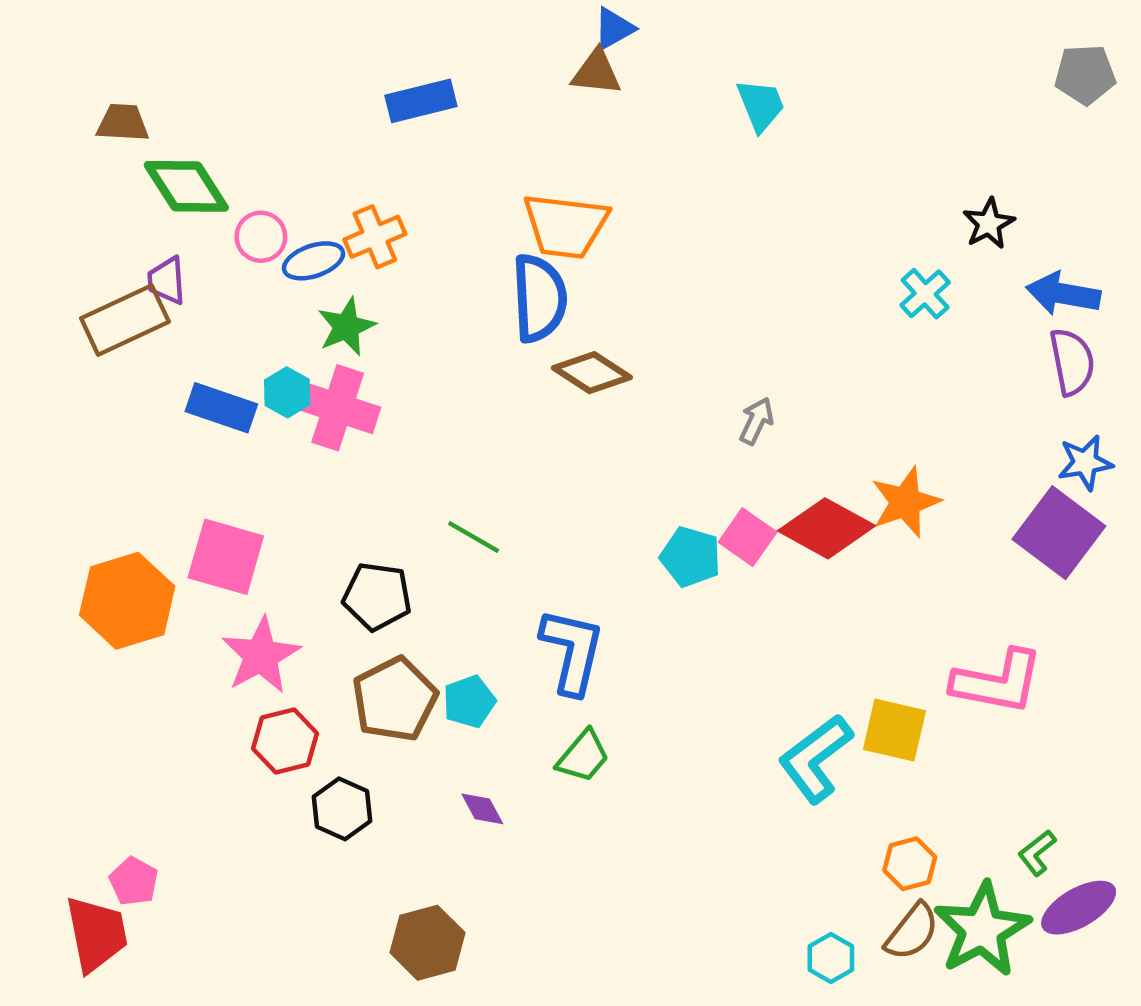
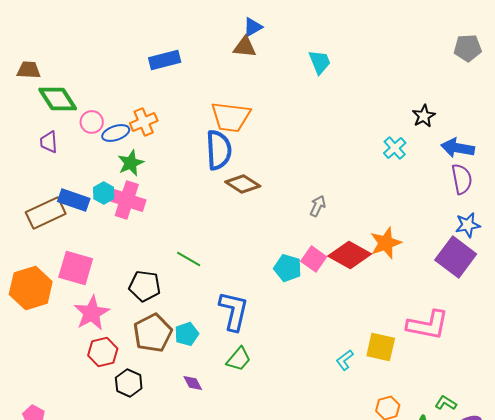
brown rectangle: (125, 320) -> (46, 213), moved
cyan L-shape: (816, 759) -> (345, 360), size x0.5
green L-shape: (1037, 853) -> (446, 403), turned 70

